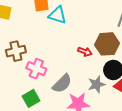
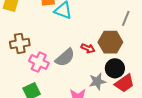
gray semicircle: (62, 84) -> (65, 58), moved

